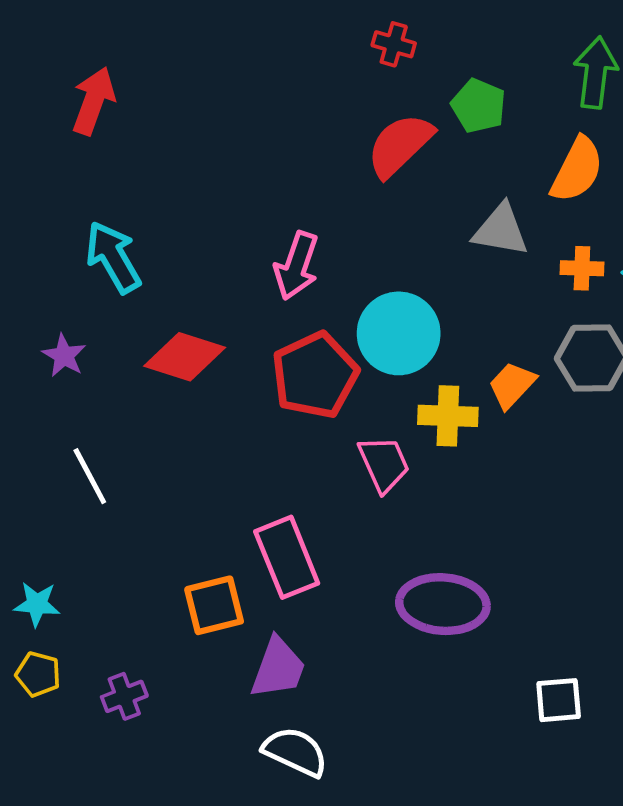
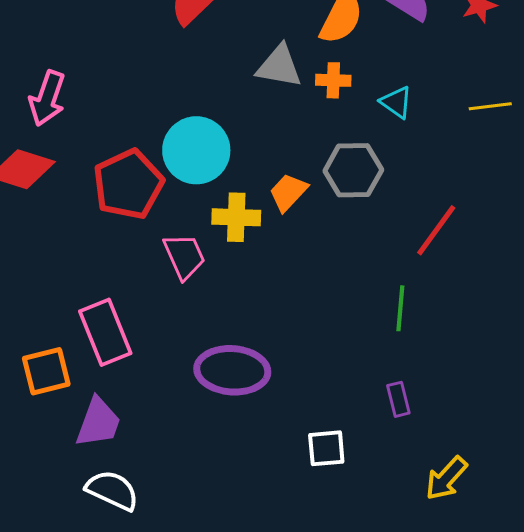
pink arrow: (297, 266) -> (47, 98), moved
orange cross: (582, 268) -> (333, 80), moved

